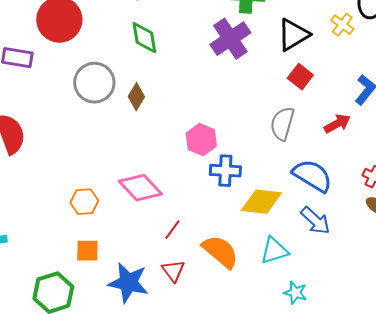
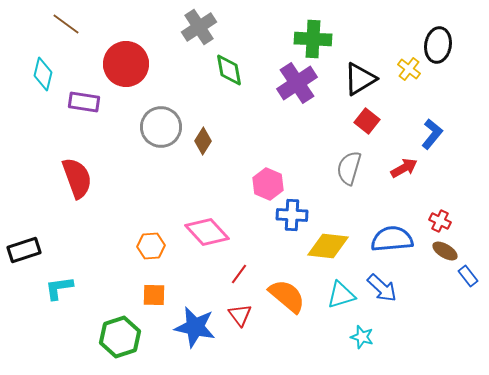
green diamond: (144, 38) -> (229, 70), moved
blue semicircle: (312, 176) -> (392, 239), moved, turned -36
blue arrow: (315, 221) -> (382, 288), moved

